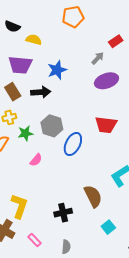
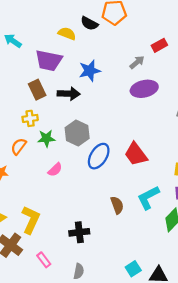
black semicircle: (12, 26) -> (89, 23), moved
red trapezoid: (106, 125) -> (136, 154), moved, turned 40
brown semicircle: (93, 196) -> (117, 205), moved, size x0.7
cyan square: (108, 227) -> (133, 269), moved

